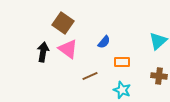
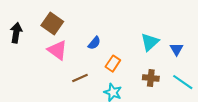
black arrow: (43, 52) -> (16, 33), moved
orange rectangle: (122, 62) -> (113, 64), turned -56

